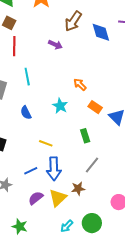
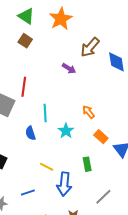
red line: (14, 46) -> (24, 87), moved
cyan line: (27, 77) -> (45, 113), moved
gray line: (92, 165) -> (103, 197), moved
blue arrow: (54, 169) -> (64, 184), moved

